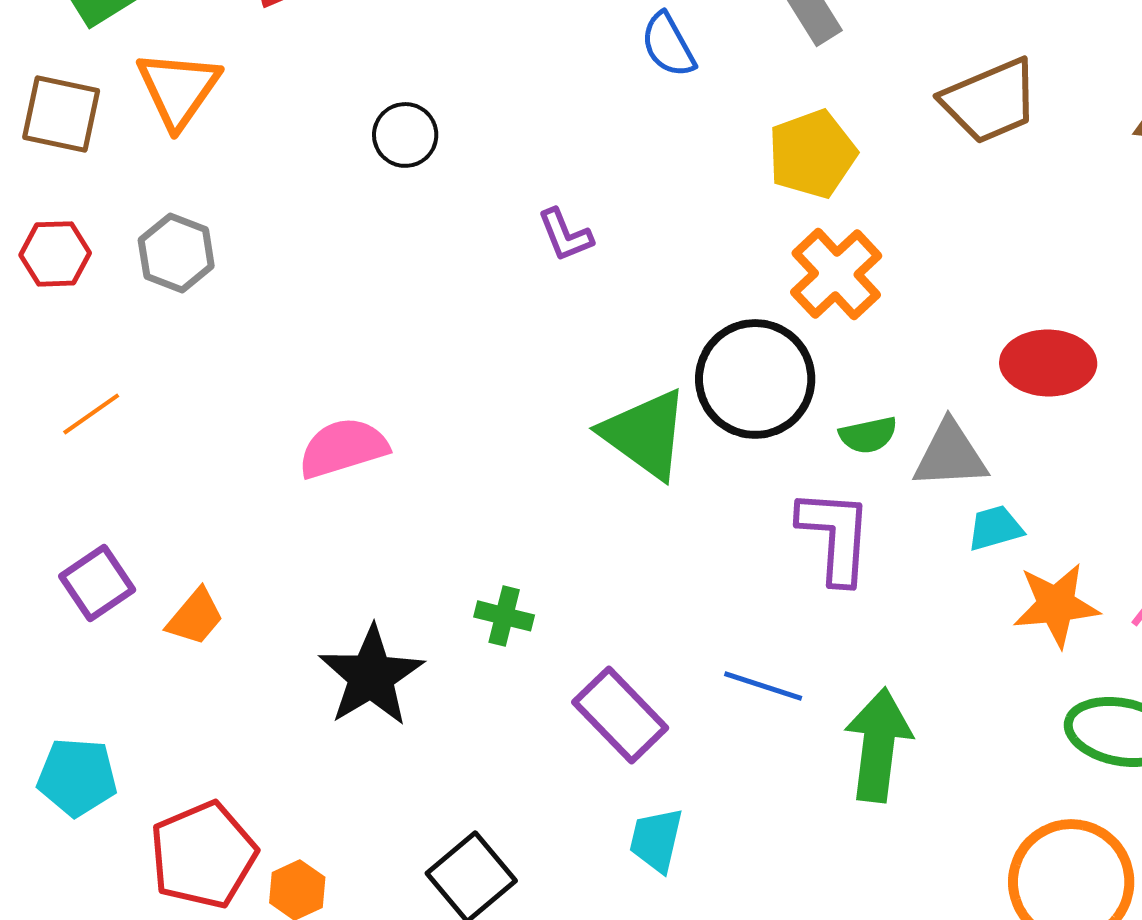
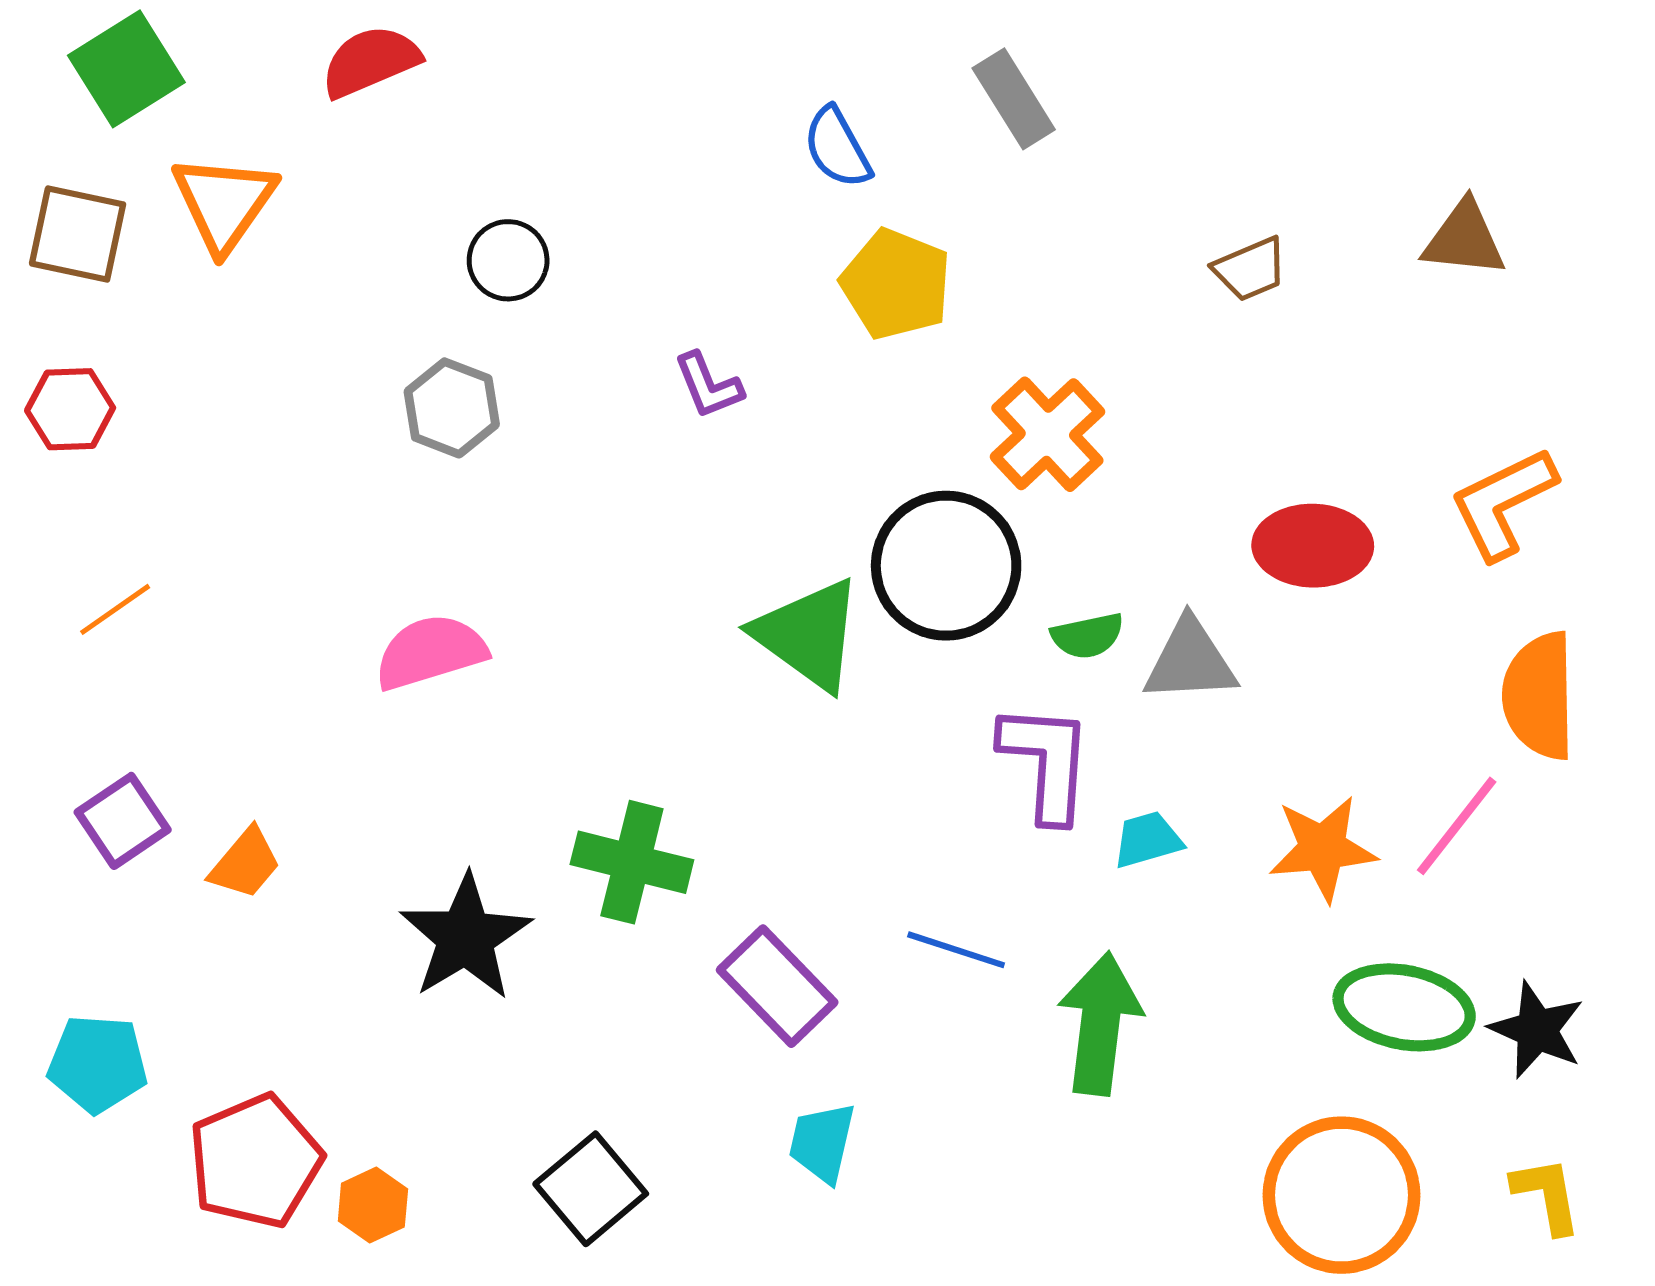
brown trapezoid: (990, 101) -> (1250, 269), moved, size x0.6
yellow pentagon: (812, 154) -> (896, 284), moved, turned -30
gray hexagon: (176, 253) -> (452, 408), moved
cyan trapezoid: (995, 528) -> (1148, 840), moved
green cross: (504, 616) -> (632, 862), size x1.6

